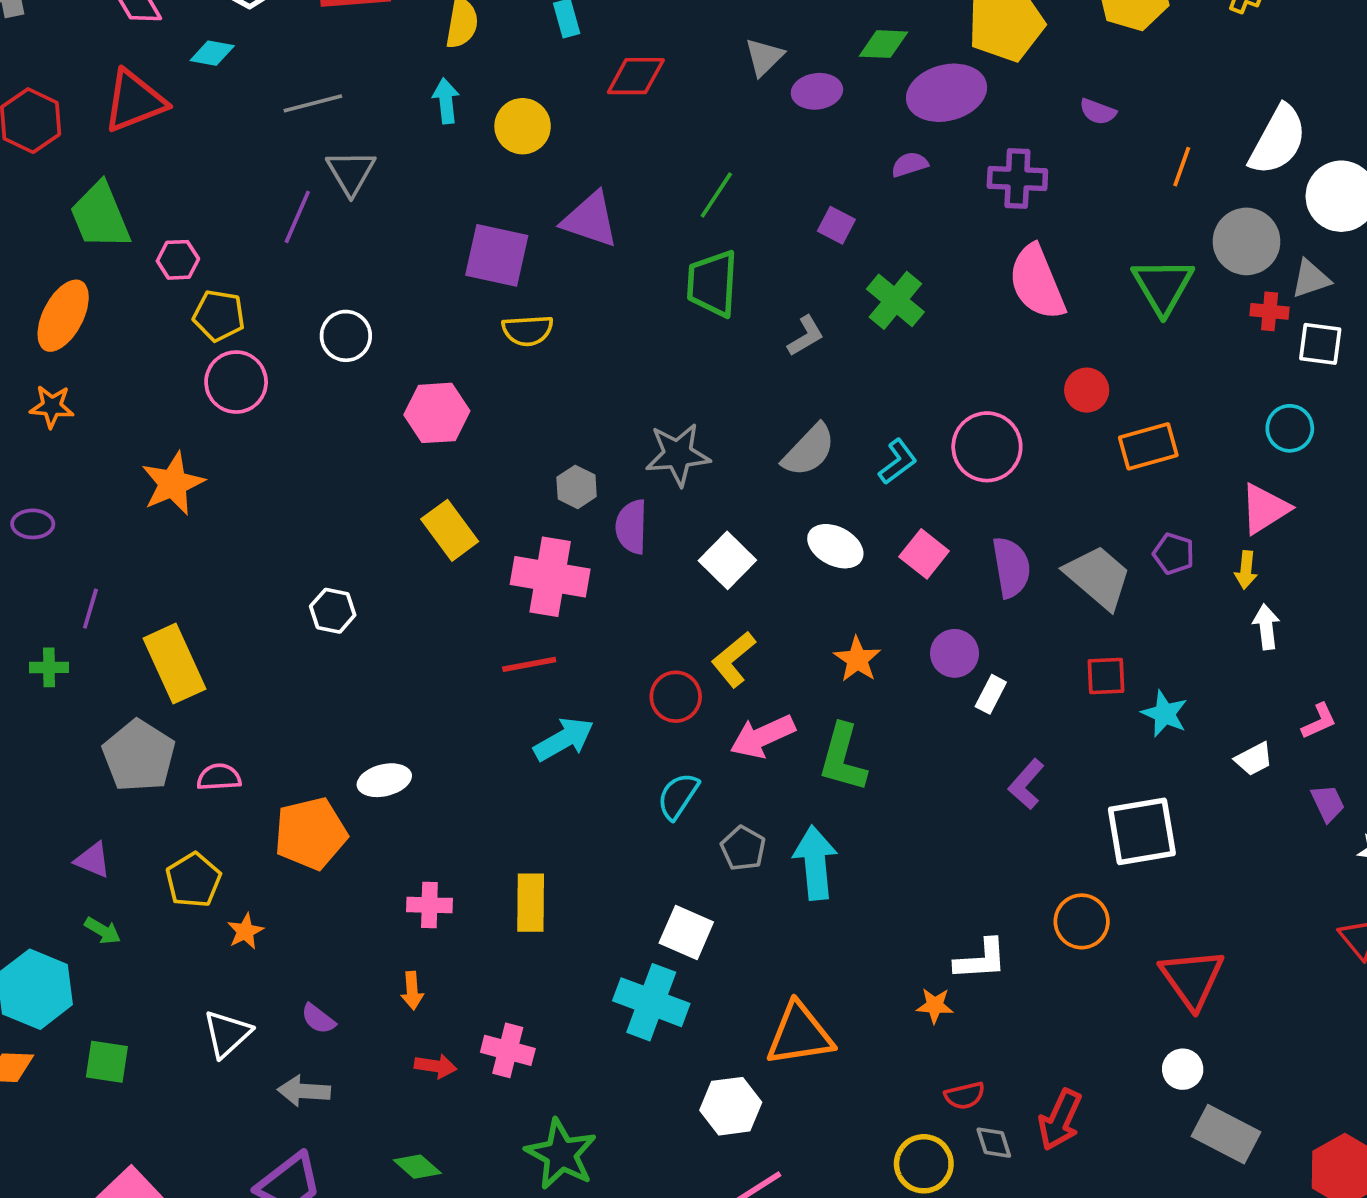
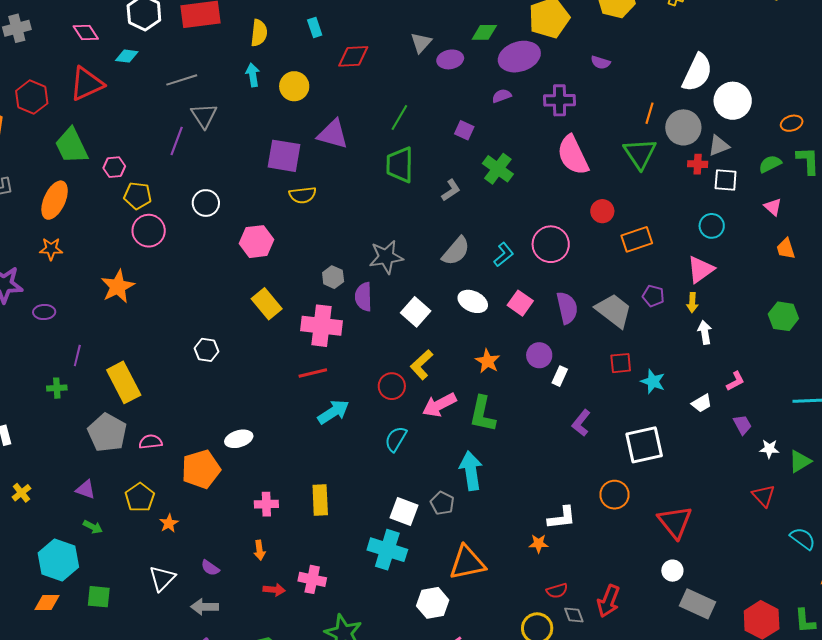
orange line: (1182, 167) -> (650, 113), moved
gray pentagon: (743, 848) -> (442, 503), moved

